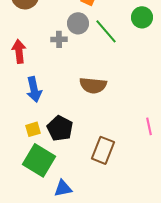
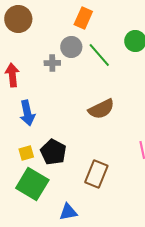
brown semicircle: (93, 85) -> (101, 109), moved, turned -32
blue triangle: (63, 188) -> (68, 212), moved

